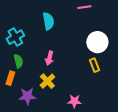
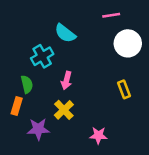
cyan semicircle: (48, 21) -> (65, 33), turned 138
cyan cross: (15, 37) -> (42, 56), moved
white circle: (97, 42) -> (128, 43), moved

